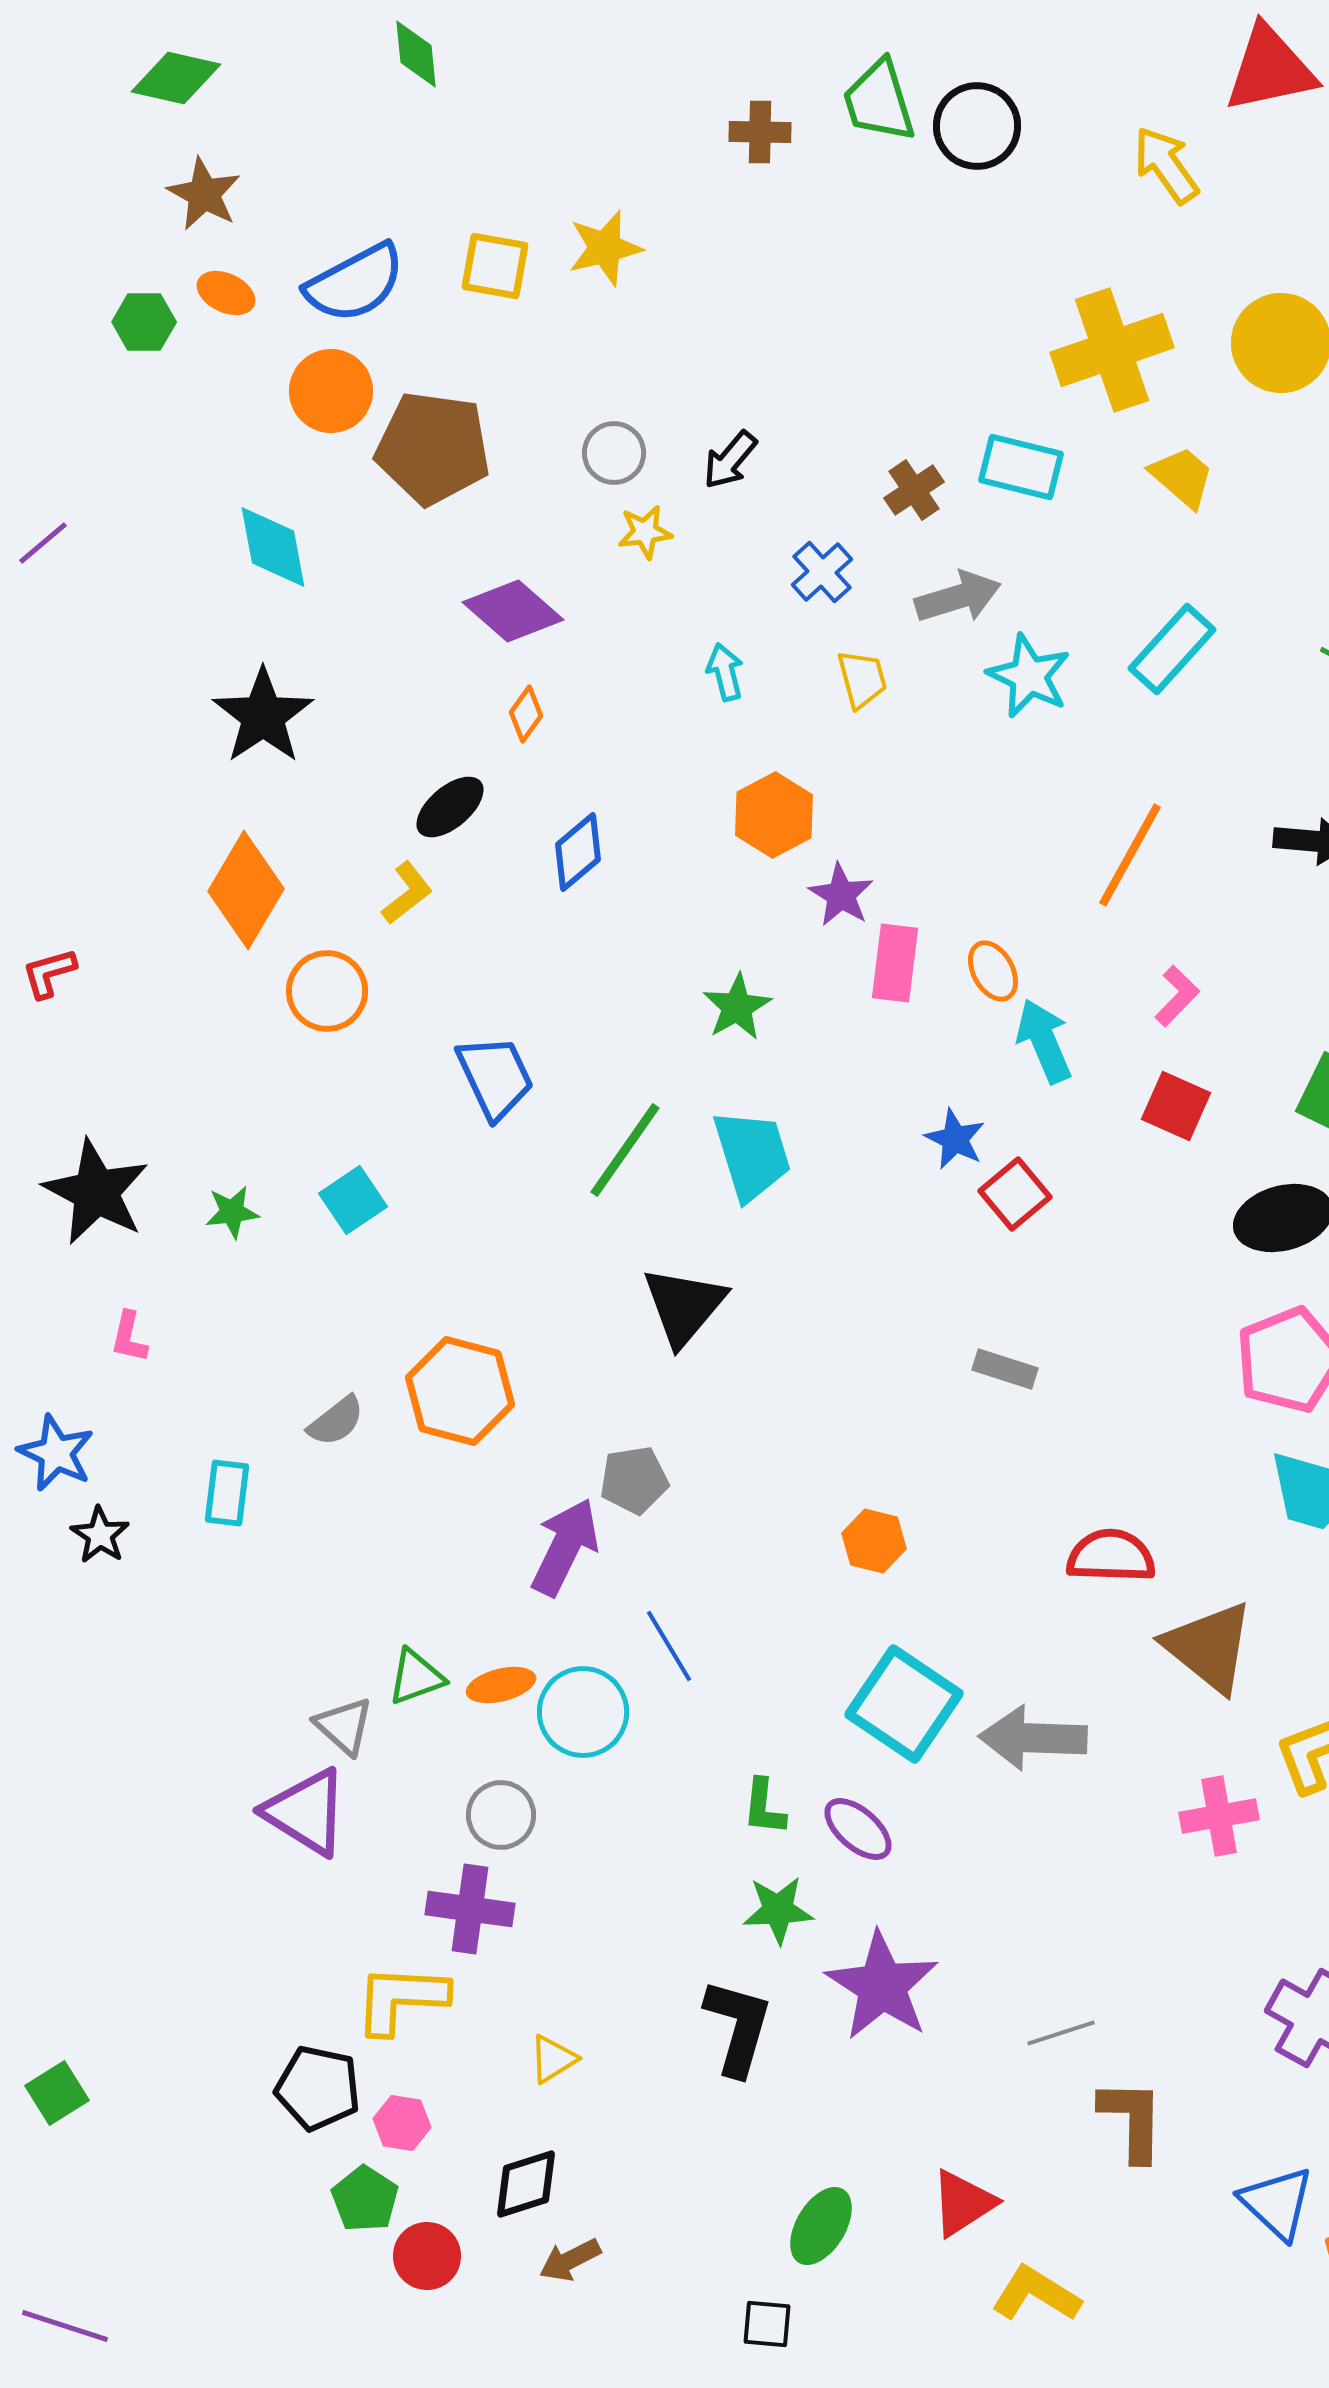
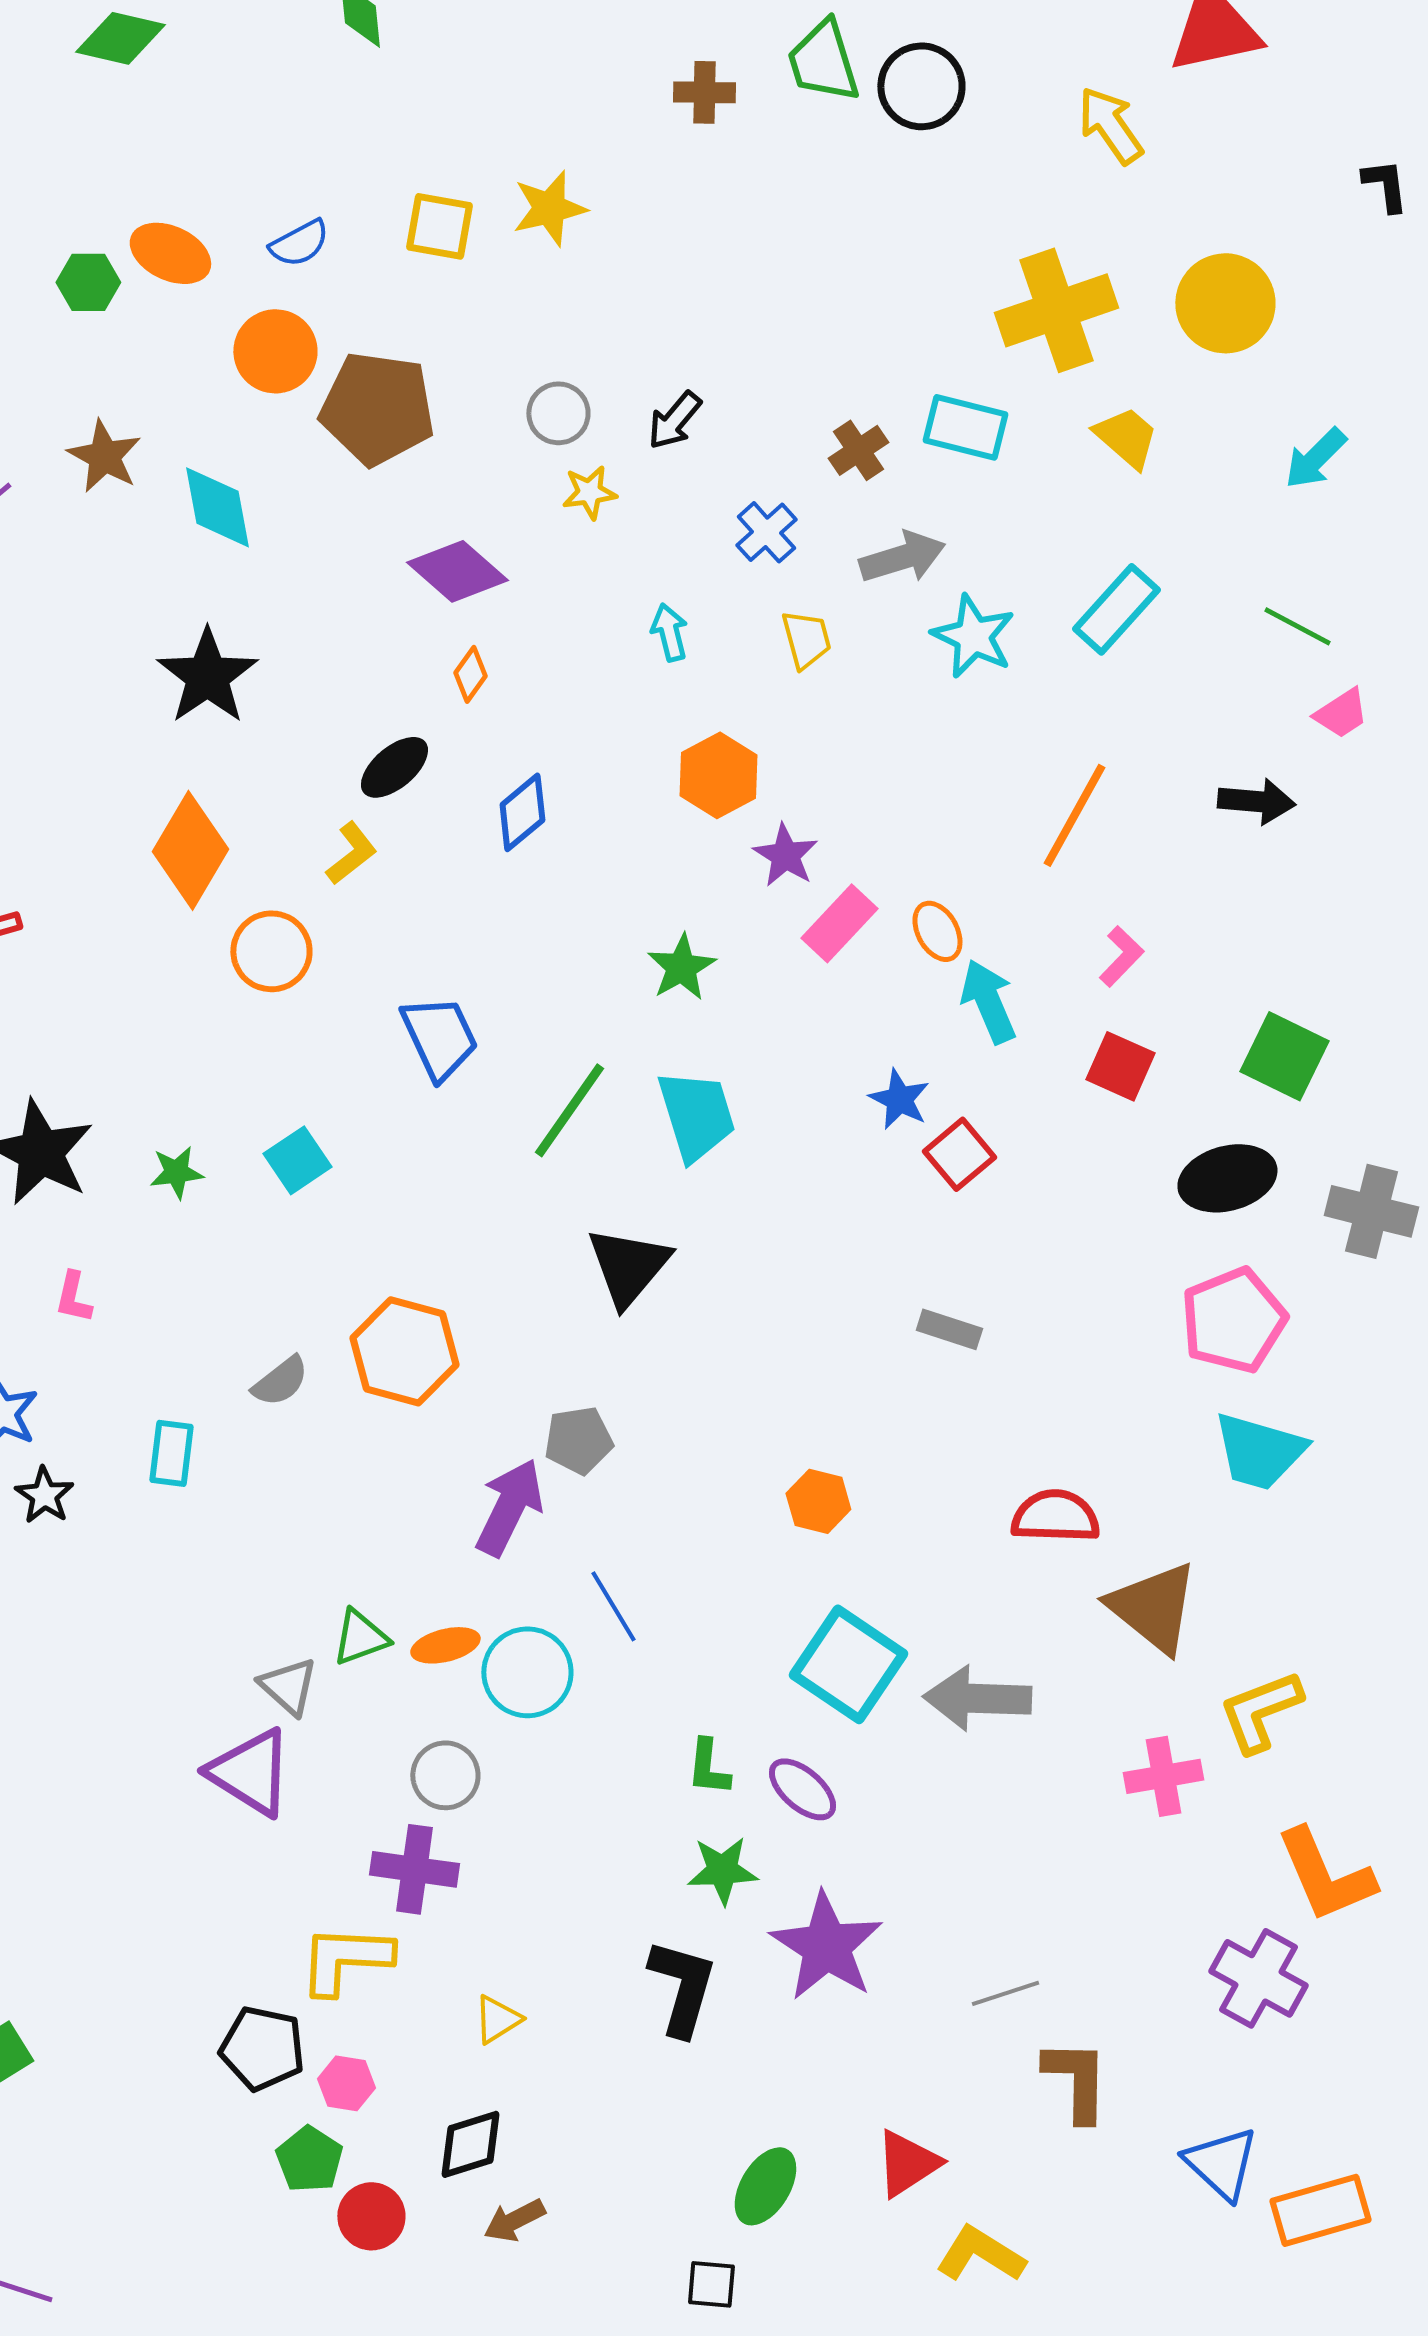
brown star: (204, 194) -> (104, 456), moved
blue semicircle: (355, 283) -> (299, 243), size x0.6
orange ellipse: (226, 293) -> (170, 253), size x1.4
pink rectangle: (895, 963) -> (839, 923), turned 36

